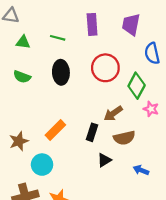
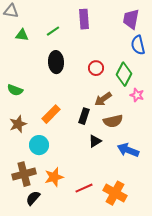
purple trapezoid: (131, 24) -> (131, 19), moved
green line: (58, 38) -> (53, 31), turned -48
red circle: (105, 68) -> (96, 68), moved, size x0.6
green semicircle: (22, 77) -> (15, 90), moved
blue arrow: (141, 170) -> (128, 150), size x1.5

